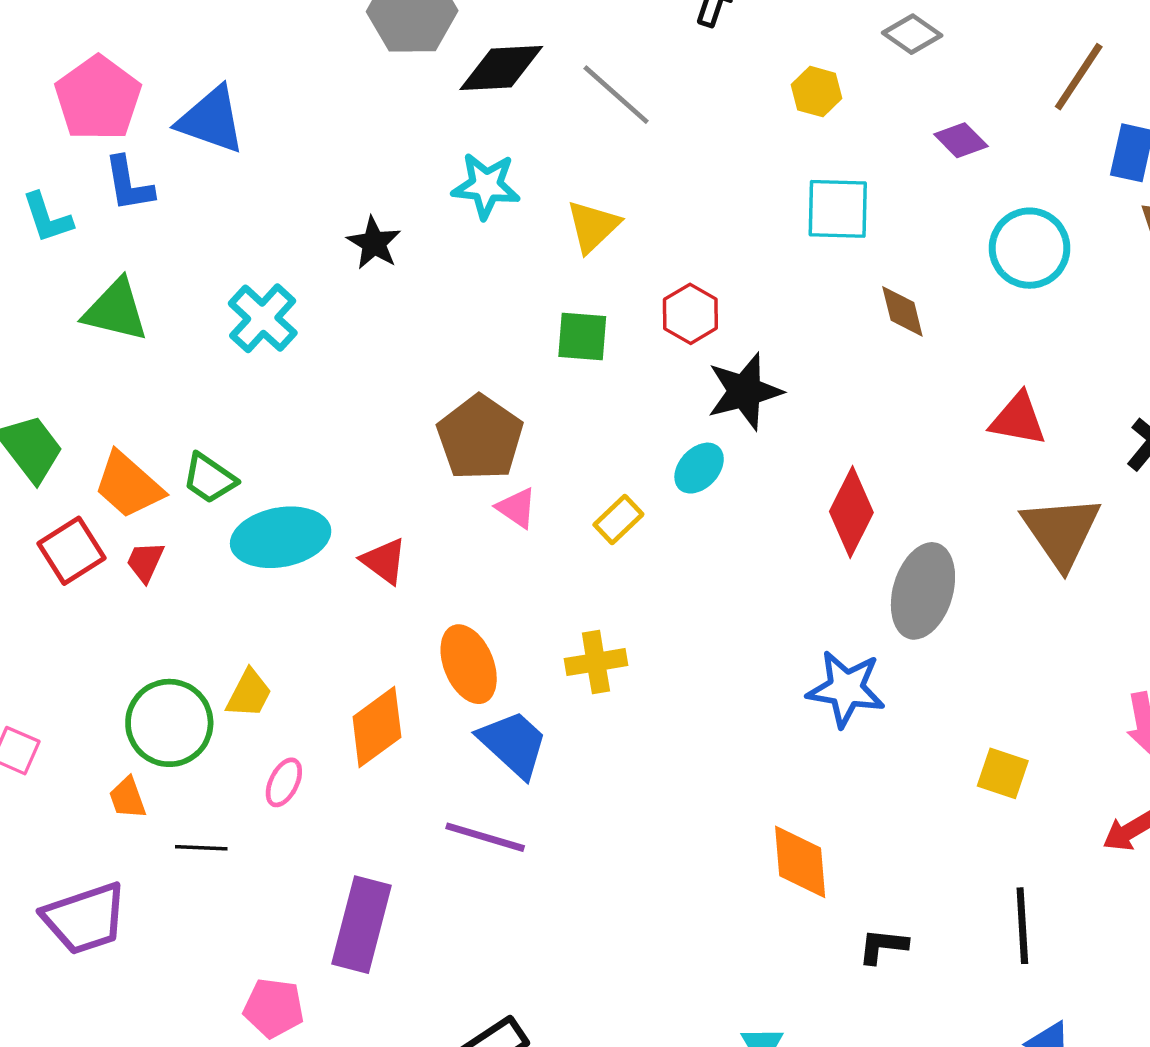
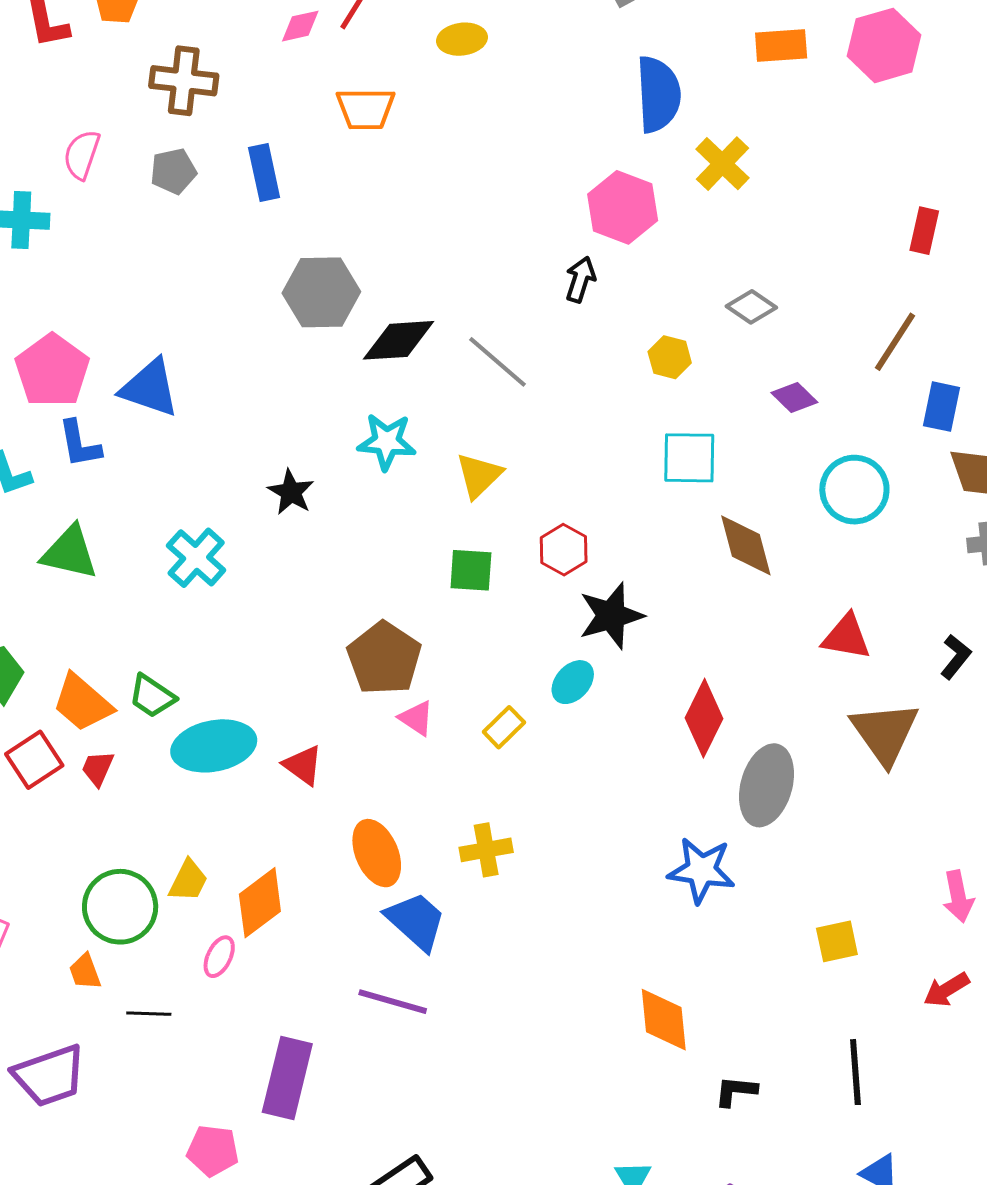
brown diamond: (902, 311) -> (746, 545), size x1.4
orange diamond: (377, 727) -> (260, 903), moved
yellow square: (1003, 773) -> (837, 941), turned -30

